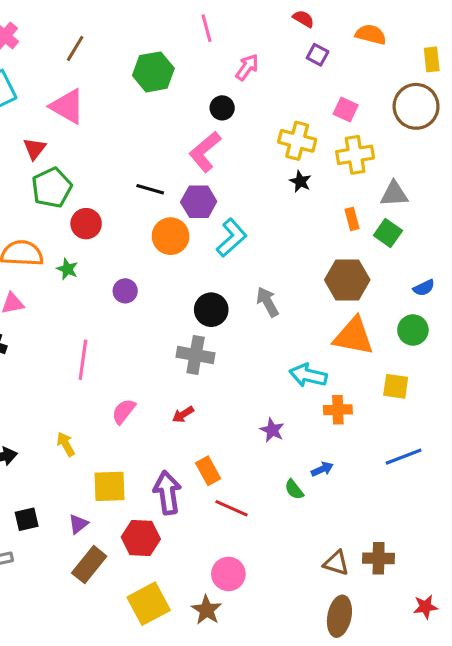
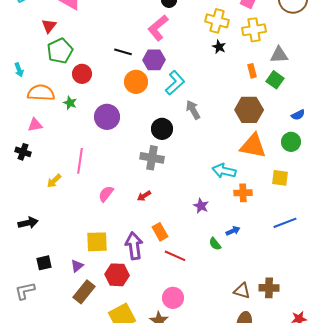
purple circle: (125, 291) -> (107, 117), size x1.6
gray arrow: (267, 302) -> (193, 110), moved
yellow arrow: (66, 444) -> (54, 181), moved, turned -105

